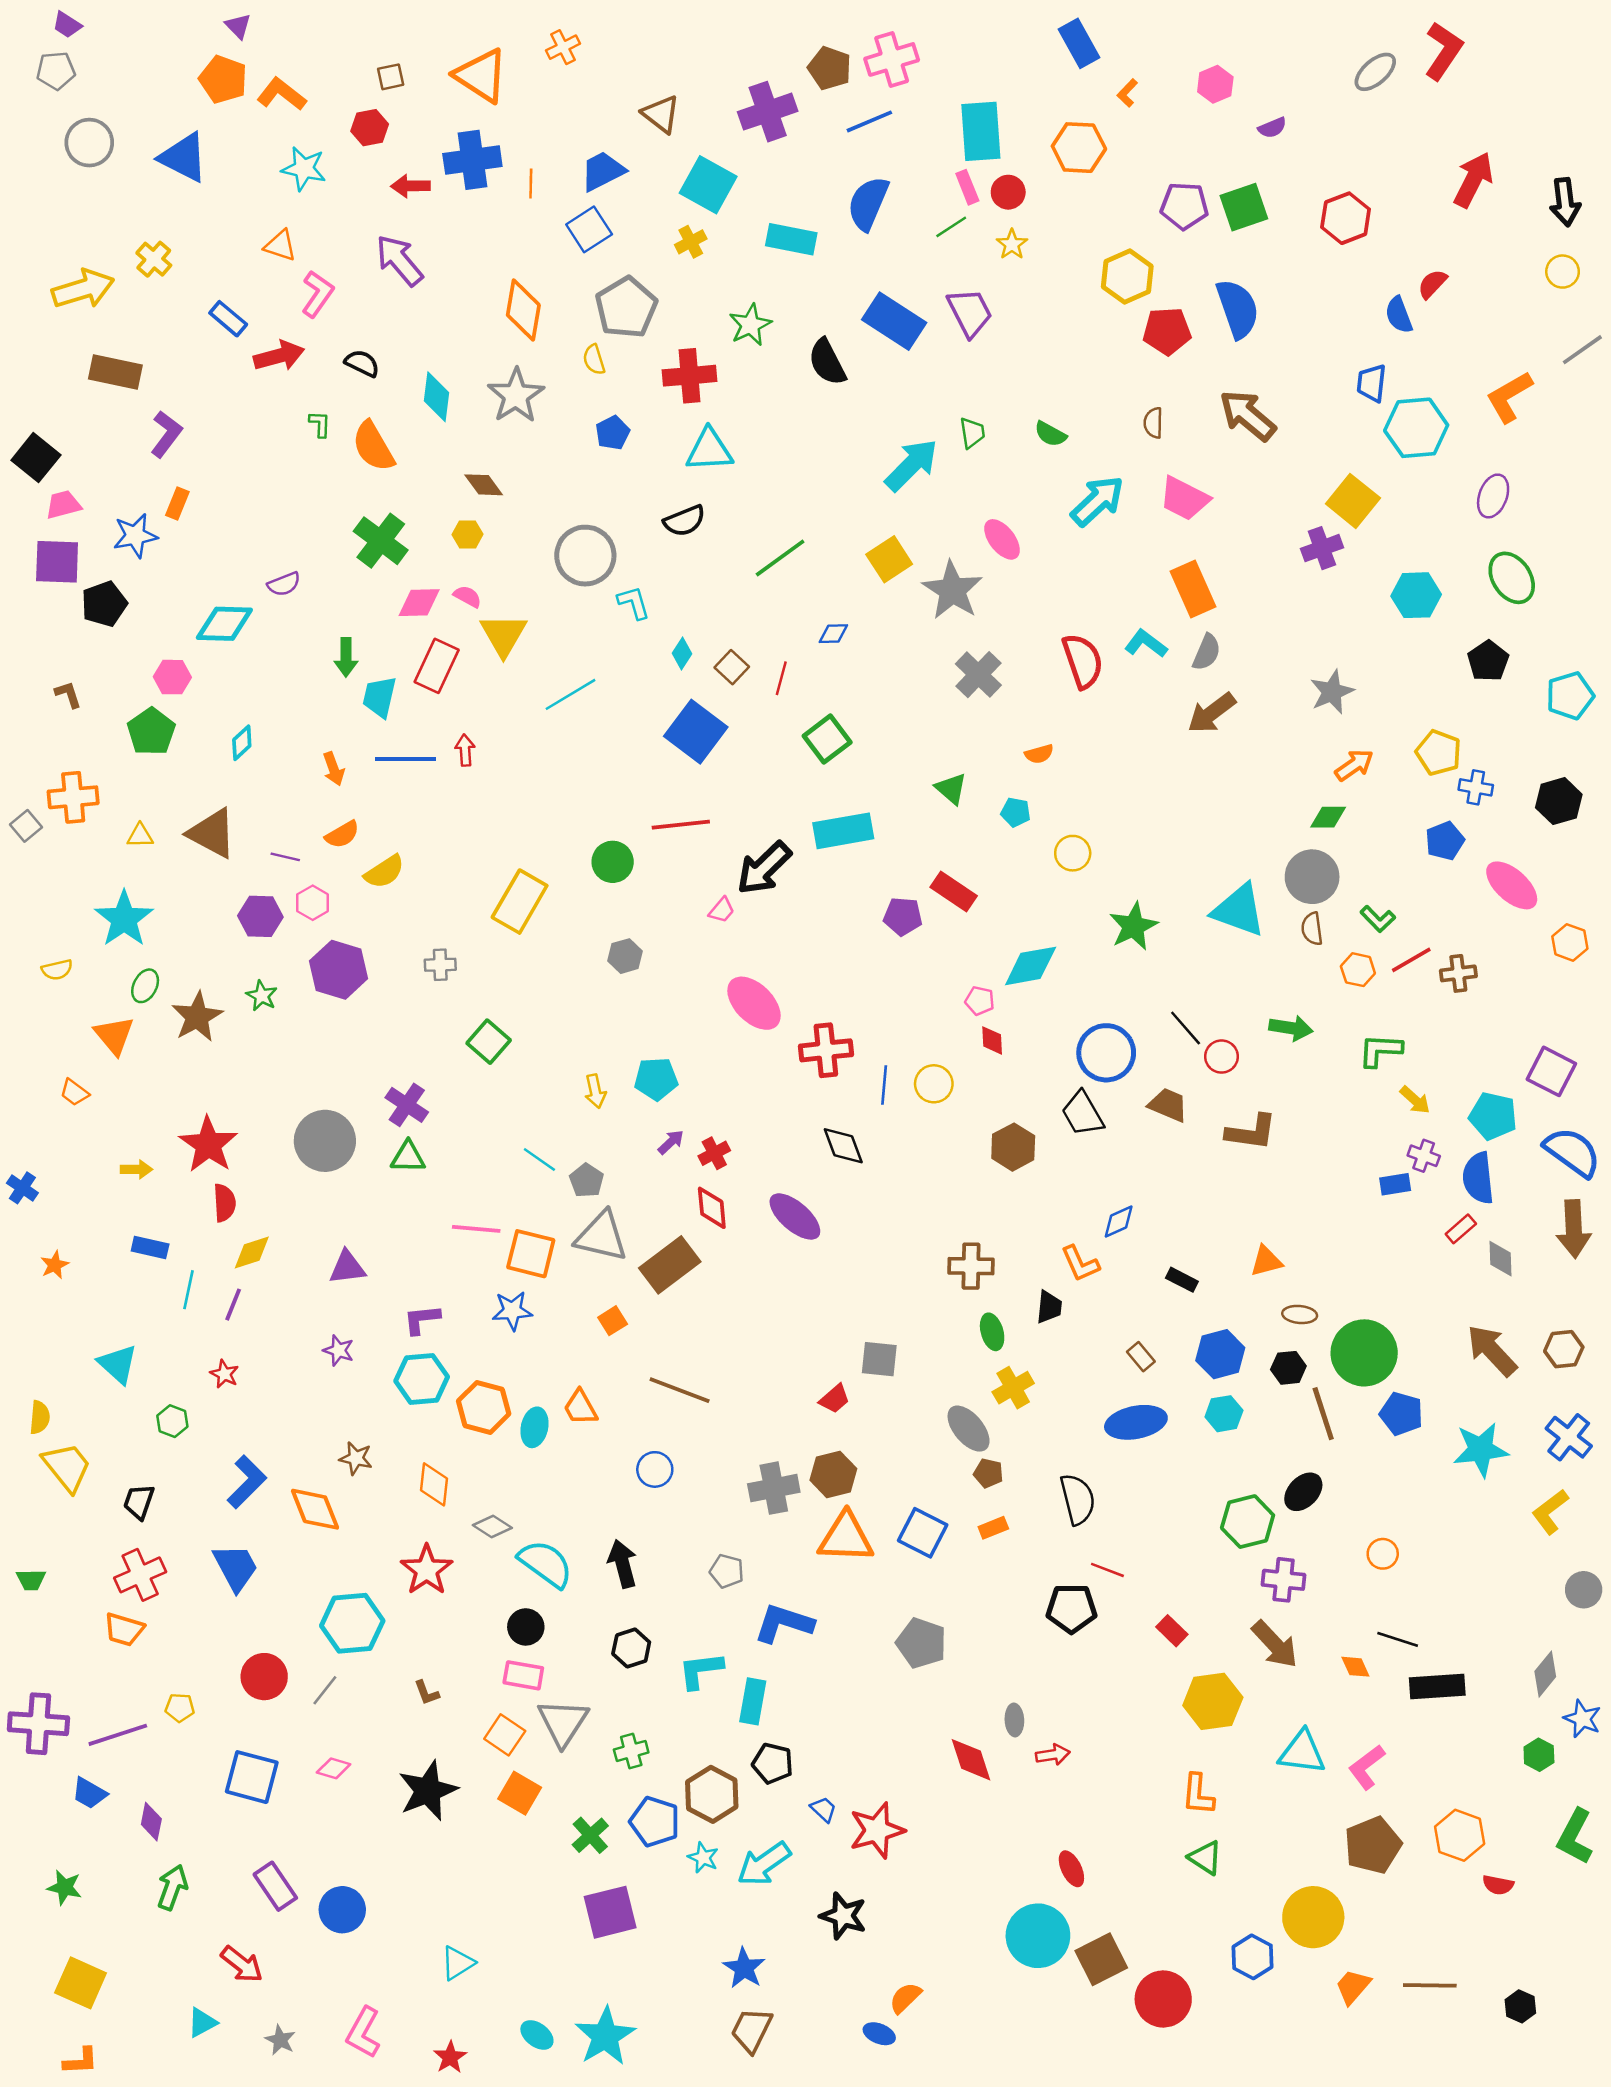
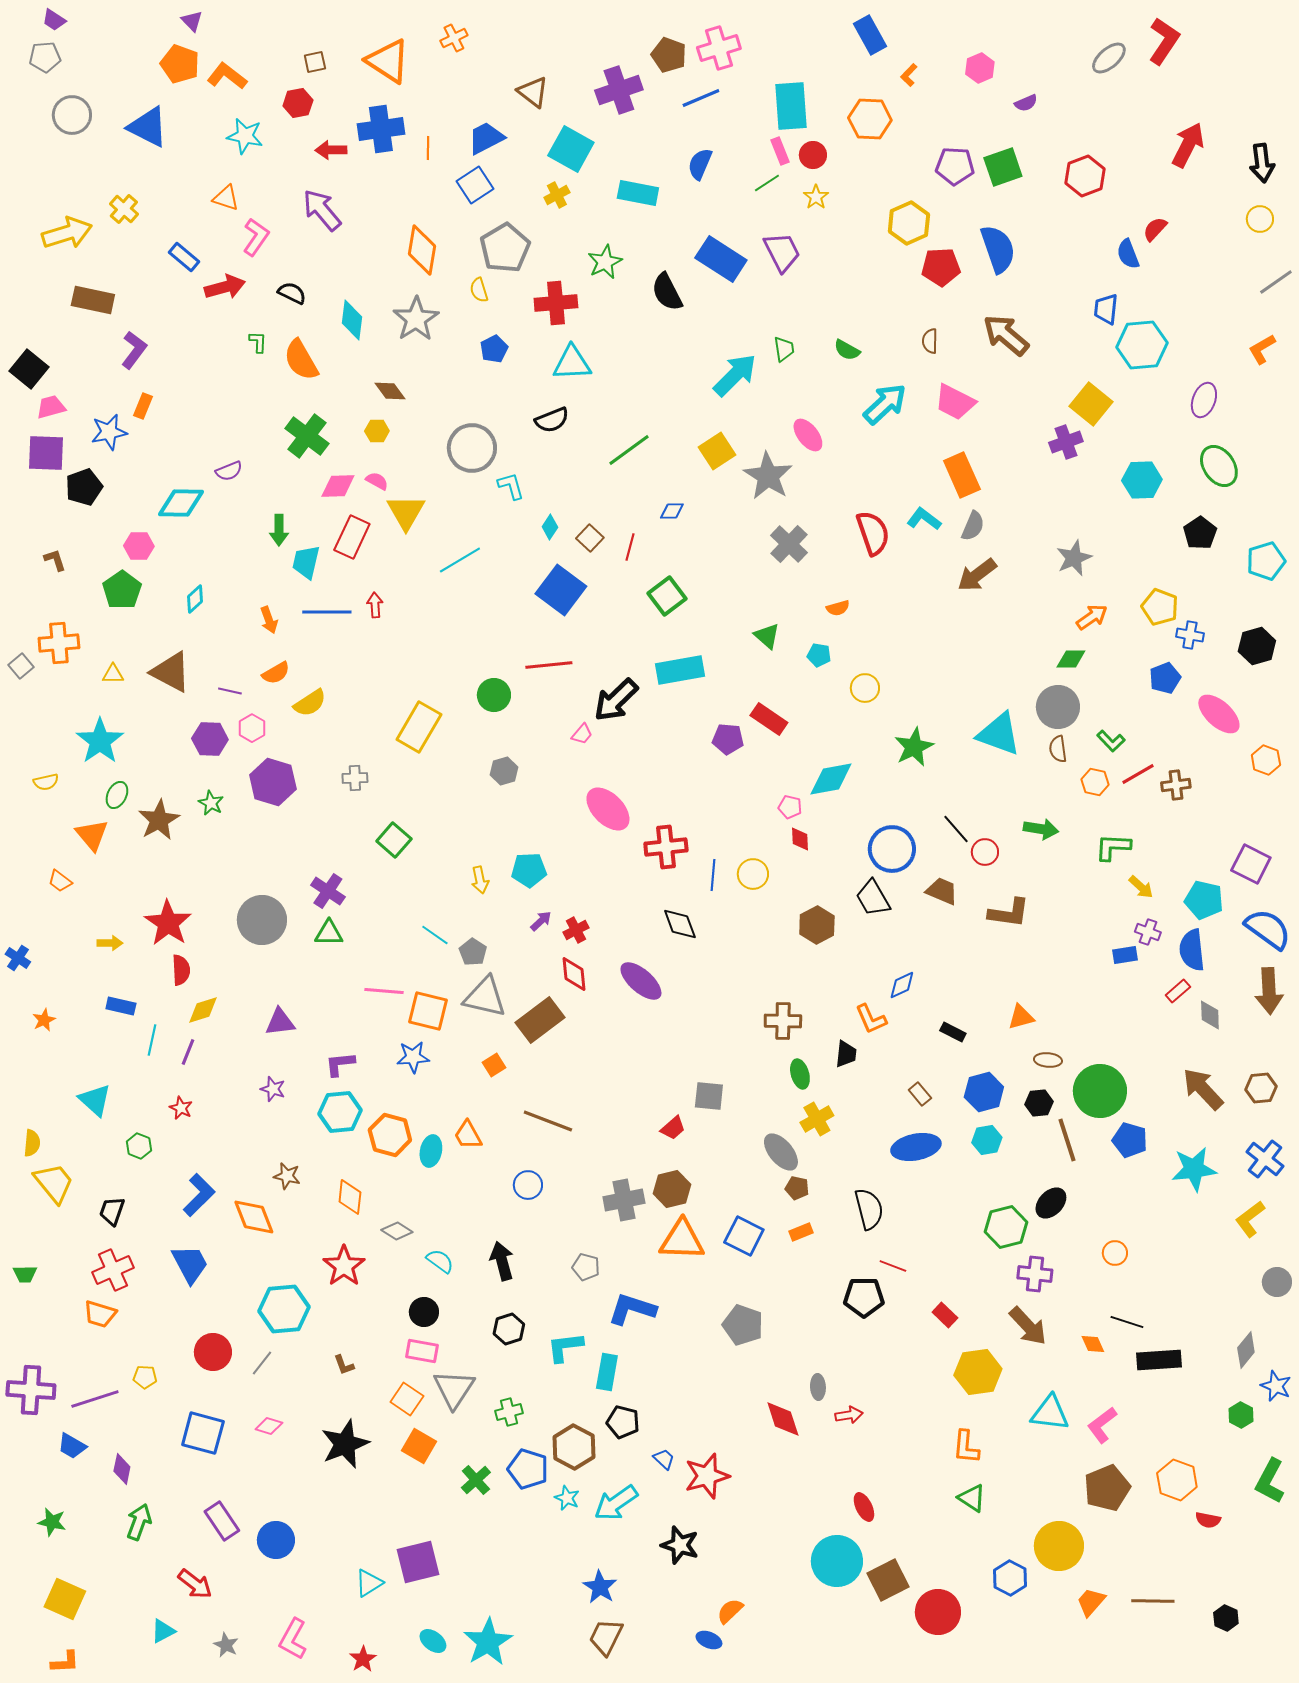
blue semicircle: (868, 203) -> (700, 164), size x0.7
orange L-shape: (1509, 397) -> (1262, 349), moved, size x0.7
cyan semicircle: (546, 1564) -> (440, 1261), size x0.6
purple square: (610, 1912) -> (418, 1562), moved

